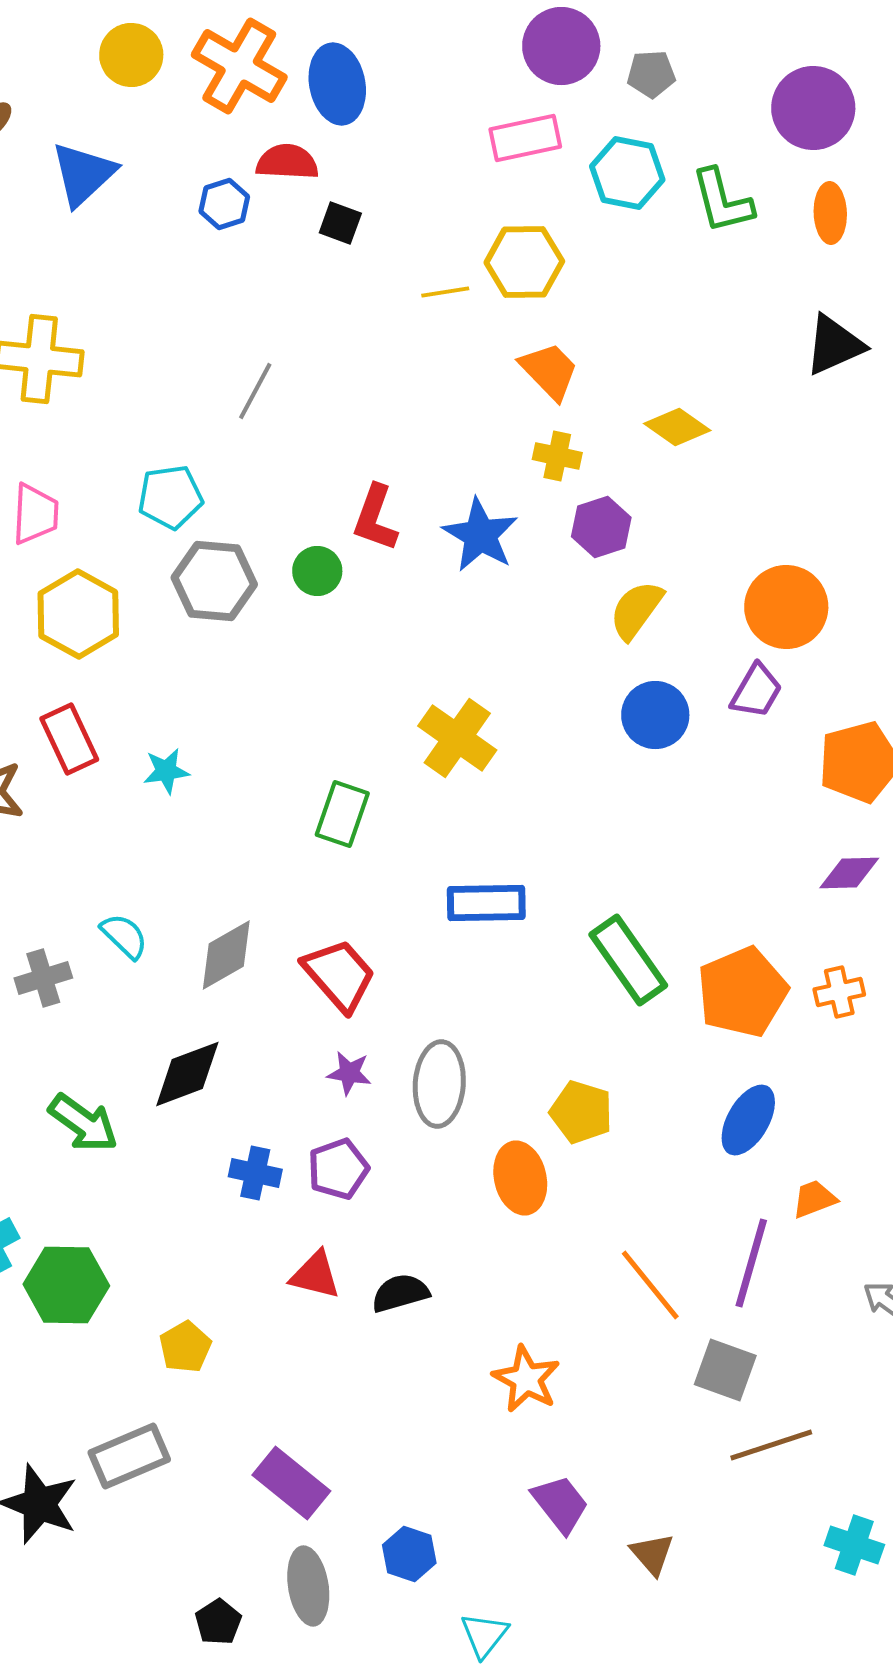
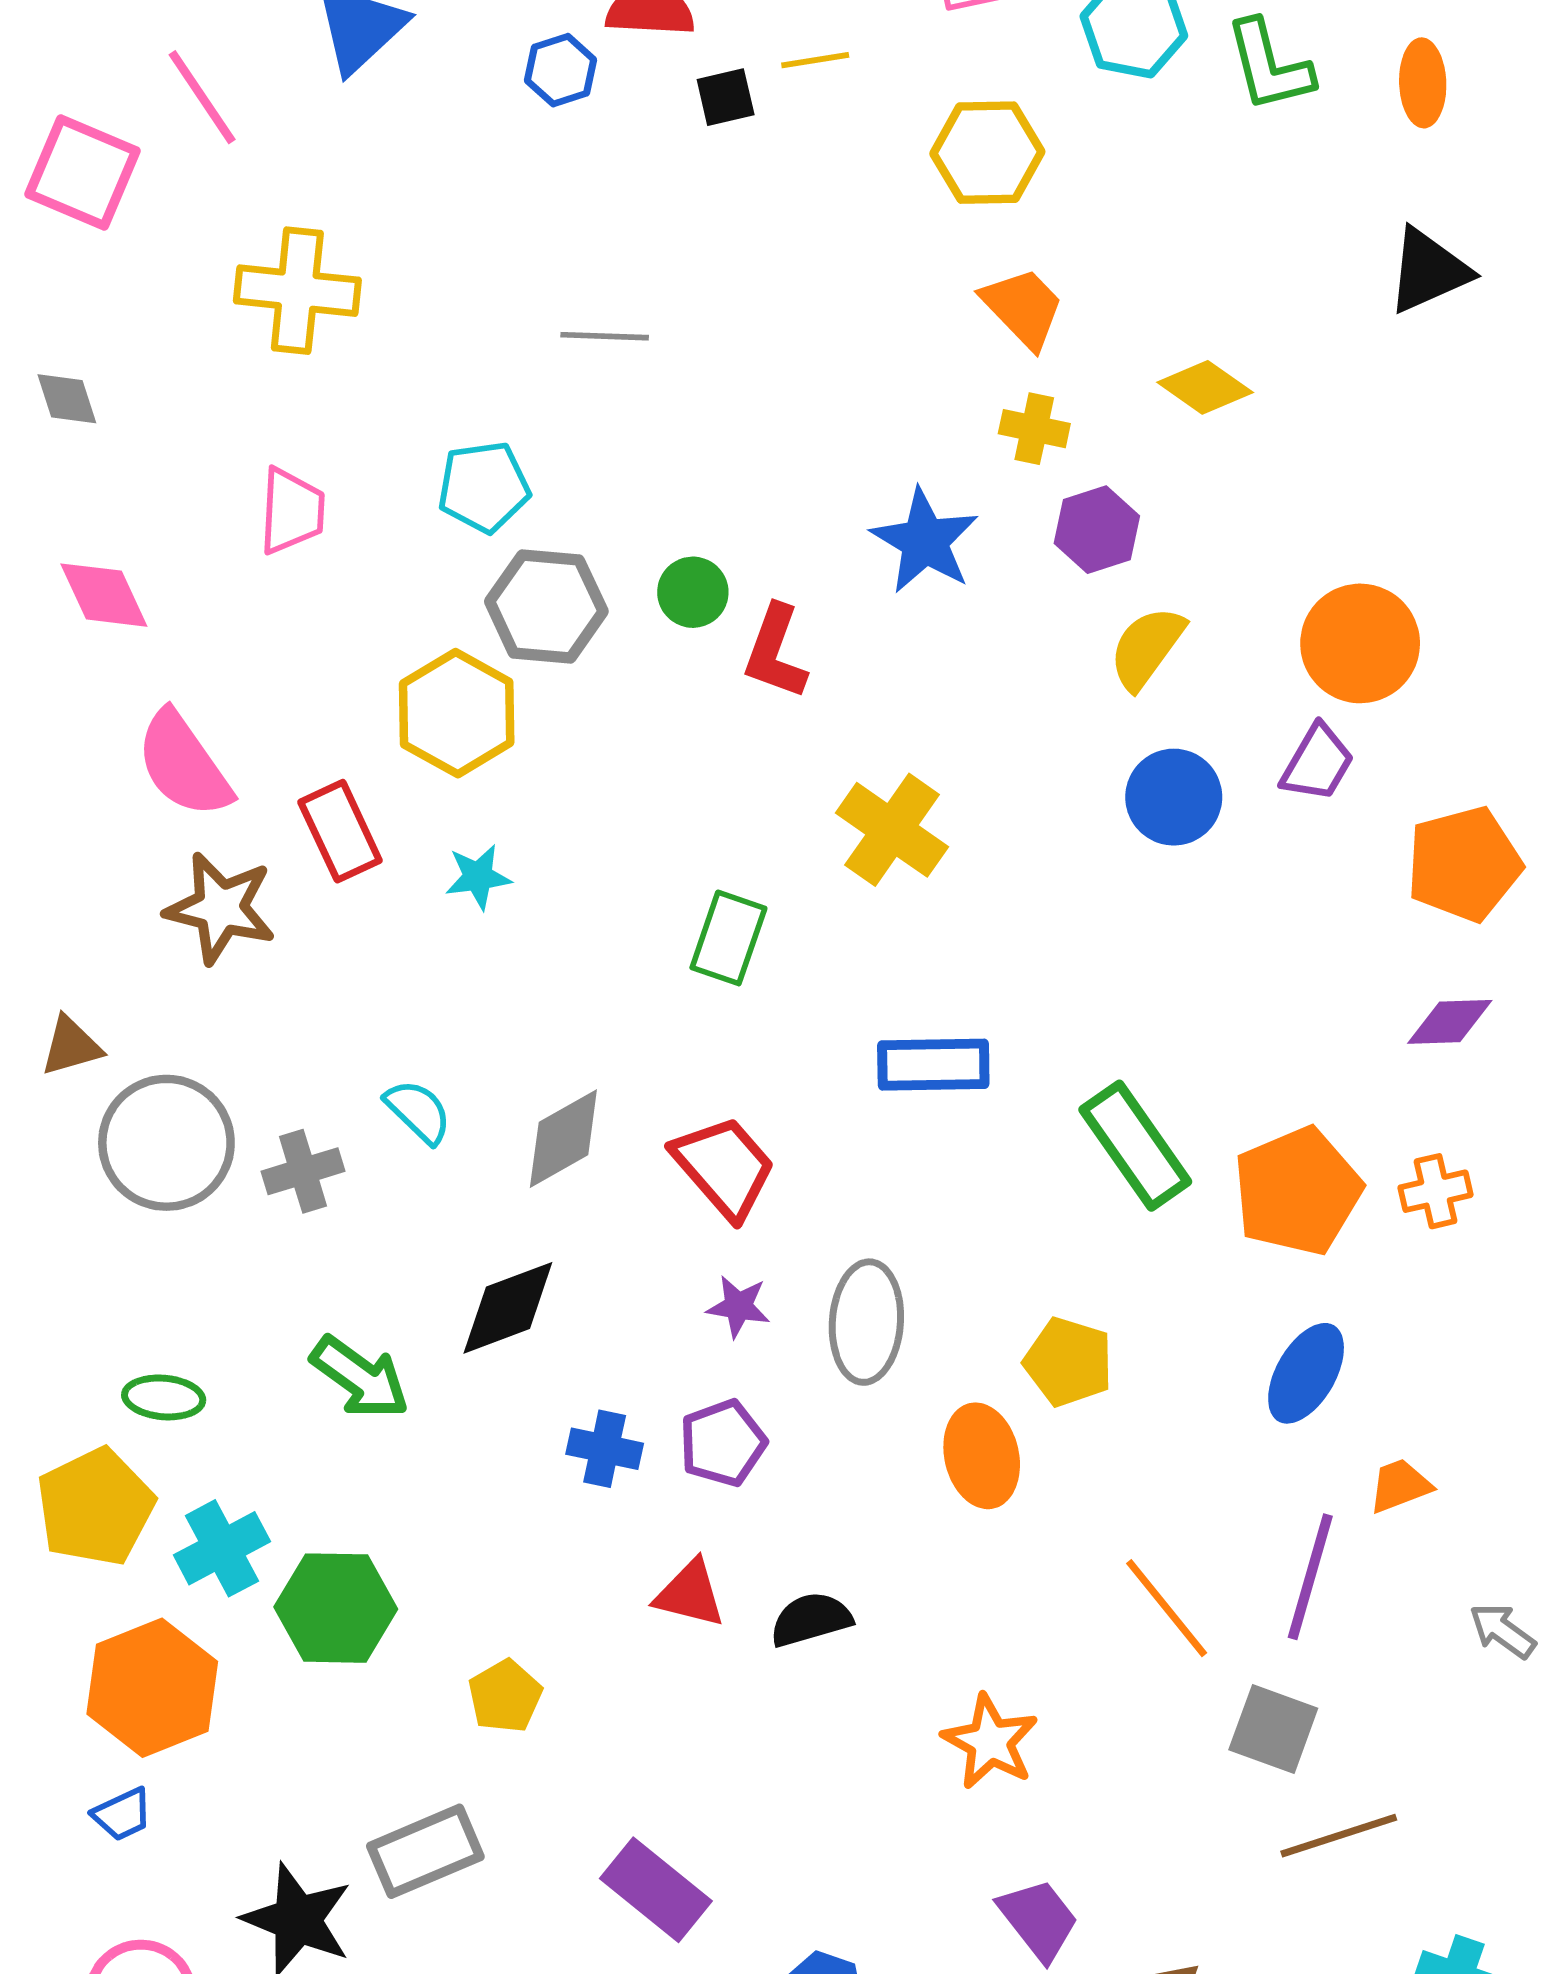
black square: (340, 223) -> (726, 97), turned -33
yellow line: (445, 292) -> (815, 60), moved
gray line: (255, 391) -> (605, 336), turned 64
red L-shape: (375, 518) -> (775, 652), moved
yellow hexagon: (78, 614) -> (457, 713), moved

